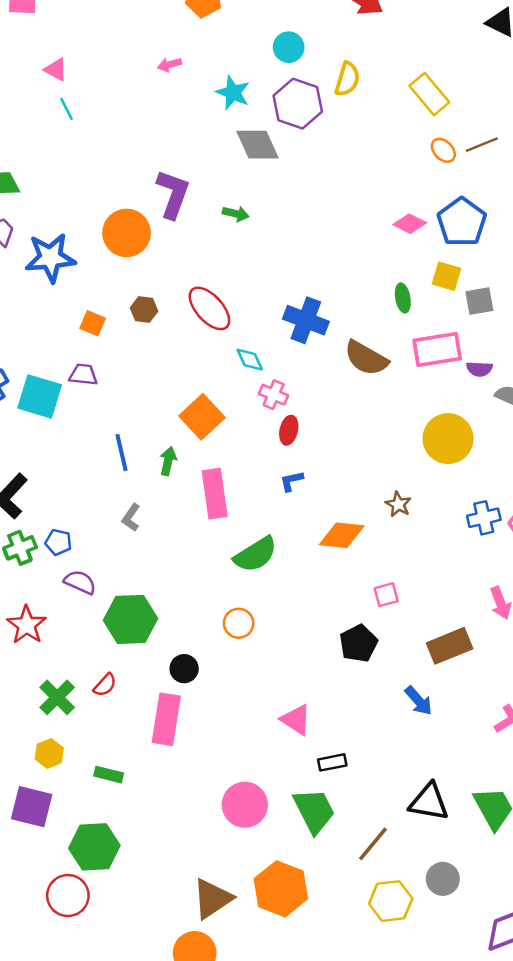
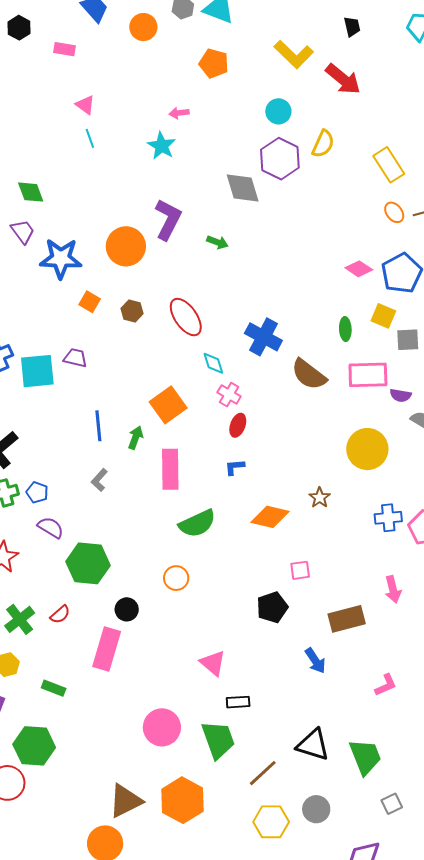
cyan star: (233, 93) -> (162, 146), moved
orange square: (93, 323) -> (90, 302), moved
cyan square: (40, 396) -> (37, 371), turned -30

